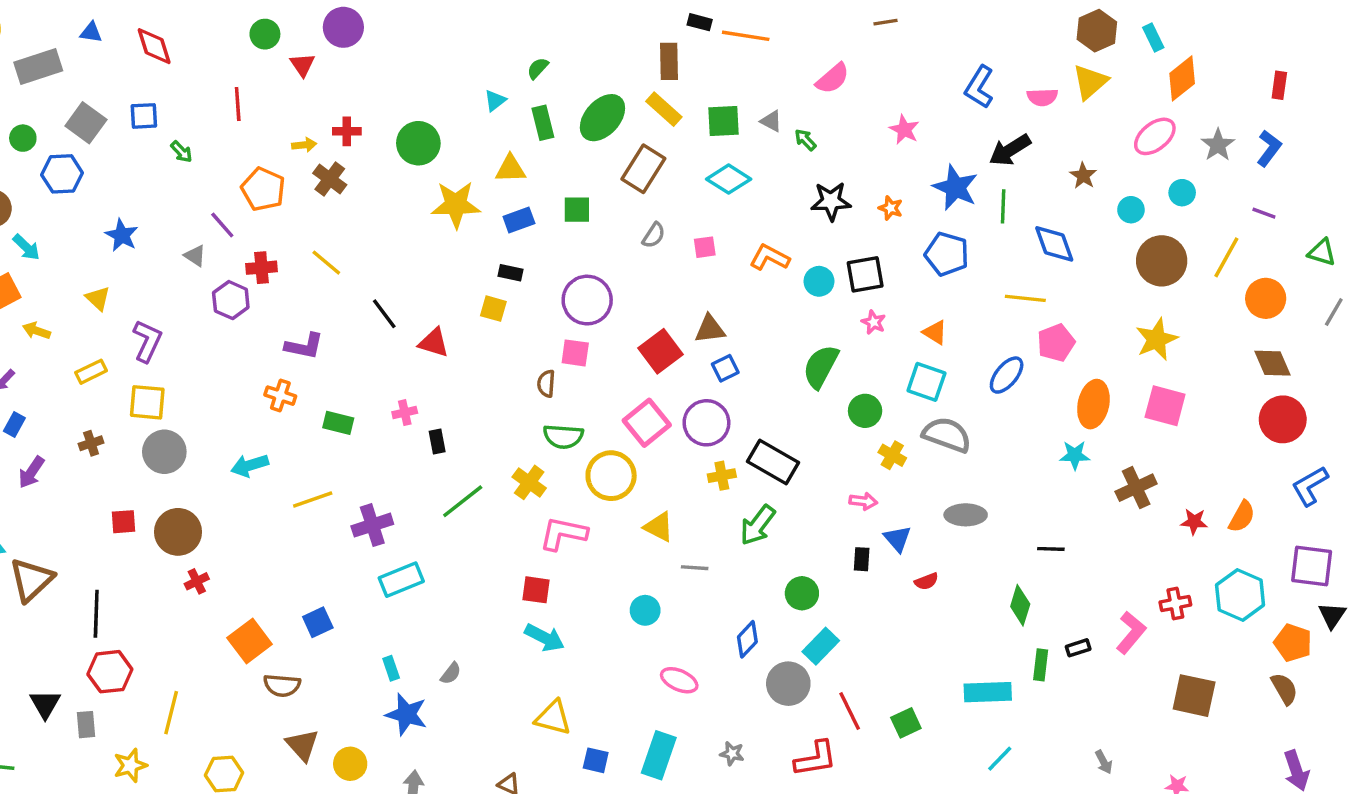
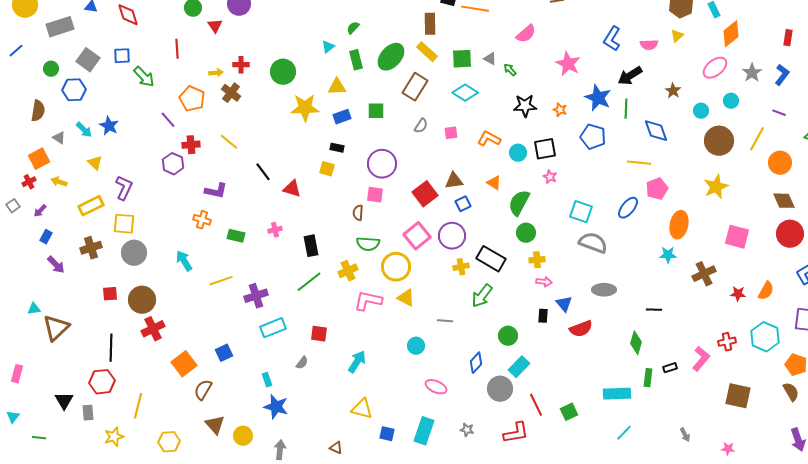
yellow triangle: (1090, 82) -> (677, 36), size x0.6
pink star: (904, 130) -> (568, 64), size x1.4
green arrow: (181, 152) -> (144, 77), size x1.6
cyan arrow: (26, 247) -> (84, 130), moved
gray triangle: (195, 256) -> (59, 138), moved
orange triangle: (935, 332) -> (494, 183), moved
yellow rectangle: (91, 372) -> (91, 206), size x1.4
pink square: (1165, 406) -> (737, 237), moved
green circle: (865, 411) -> (526, 233), moved
black rectangle: (437, 442) -> (311, 246), moved, size x1.5
brown cross: (91, 443) -> (91, 248), size x1.5
yellow cross: (892, 455) -> (537, 260), moved, turned -35
cyan arrow: (250, 465) -> (184, 261), turned 75
purple arrow: (31, 472) -> (56, 265), turned -78
yellow cross: (529, 482) -> (348, 271), turned 30
yellow triangle: (659, 527) -> (406, 298), moved
red cross: (197, 581) -> (153, 329), size x1.6
red semicircle: (926, 581) -> (581, 329), size x1.6
red square: (536, 590) -> (319, 334), moved
black line: (96, 614) -> (111, 348), moved
cyan arrow: (545, 638) -> (357, 362), turned -85
gray semicircle: (451, 673) -> (302, 363), moved
brown semicircle: (282, 685) -> (203, 390), turned 115

